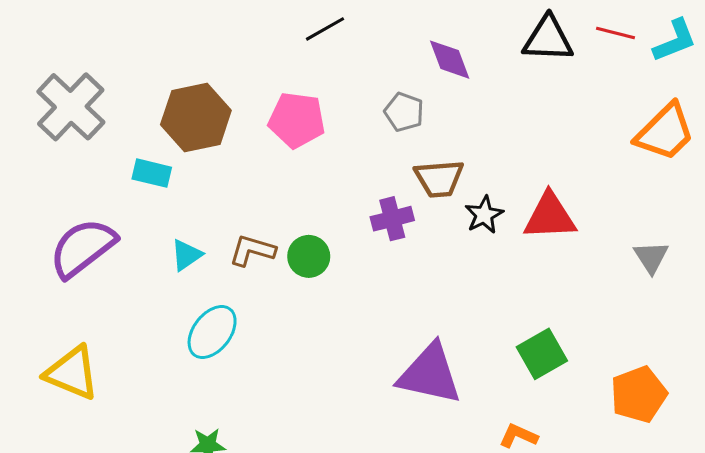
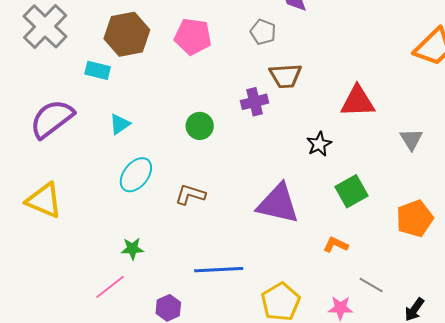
black star: (484, 215) -> (319, 144), moved
brown L-shape: (252, 250) -> (190, 195), moved
gray triangle: (651, 257) -> (411, 139), moved

